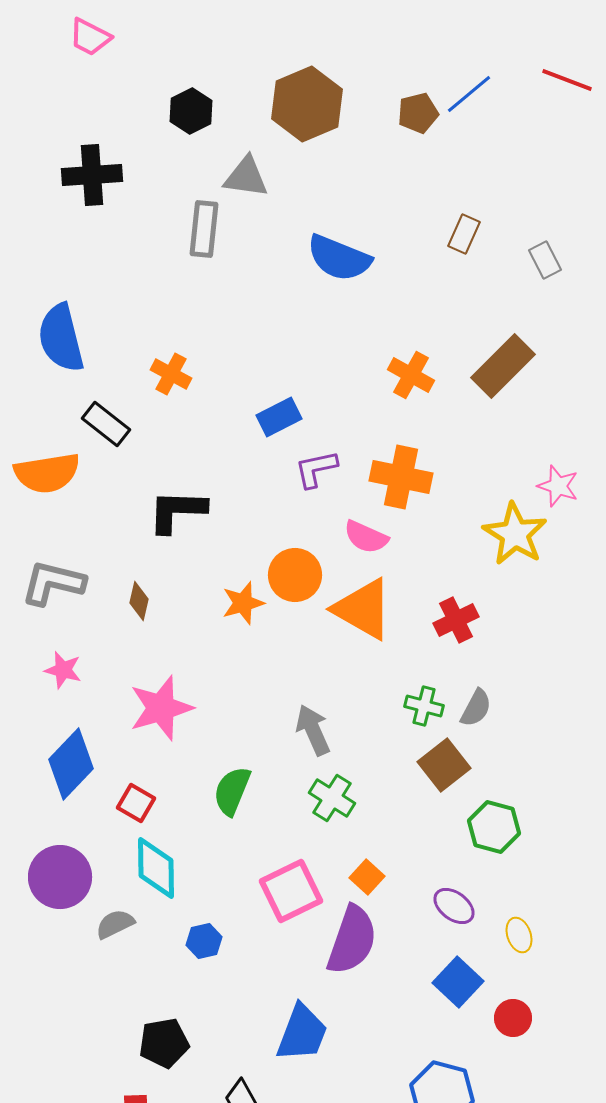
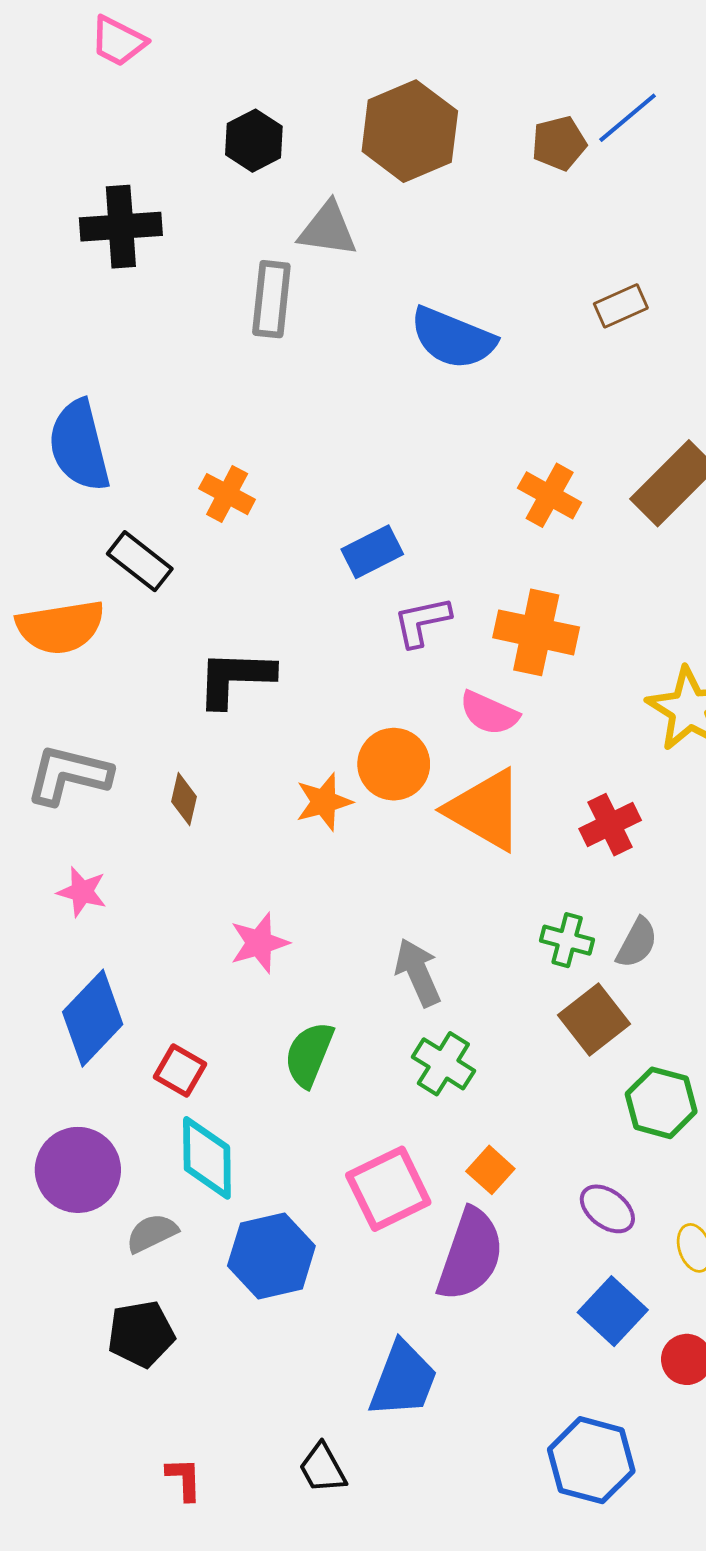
brown rectangle: (464, 234) -> (621, 306), turned 42
pink star: (161, 708) -> (259, 943), moved, size x0.7
blue hexagon: (204, 941) -> (271, 1256), size x1.8
black pentagon: (164, 1043) -> (141, 1334), moved

